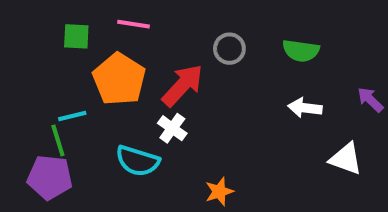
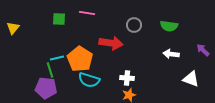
orange pentagon: (119, 79) -> (80, 59), moved
red arrow: (182, 85) -> (111, 43), turned 55
white cross: (172, 128) -> (127, 78), moved, turned -32

